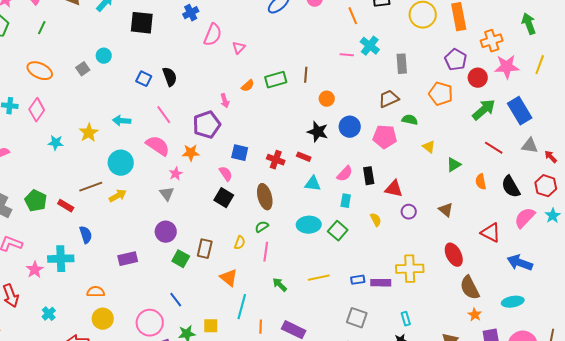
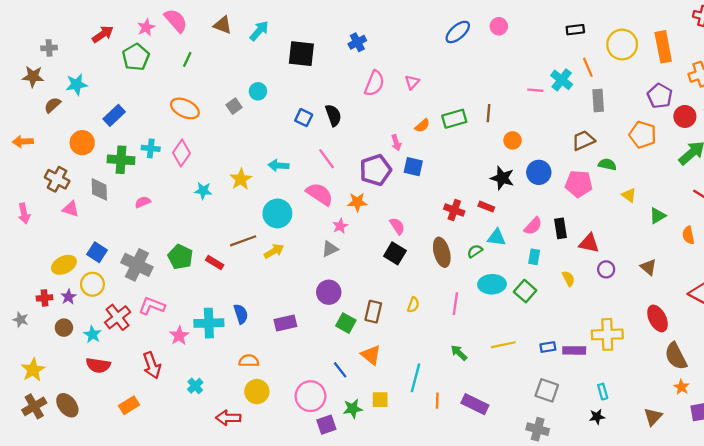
orange line: (353, 16) -> (588, 67), moved
pink semicircle: (213, 35) -> (374, 83), moved
blue square: (240, 153) -> (413, 167), moved
gray triangle: (167, 194) -> (330, 249), turned 42
green semicircle: (262, 227) -> (475, 251), moved
blue semicircle: (86, 235) -> (241, 314), moved
pink line: (266, 252) -> (455, 304), moved
orange triangle: (229, 278) -> (371, 355), moved

